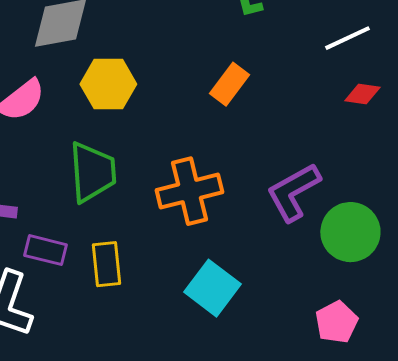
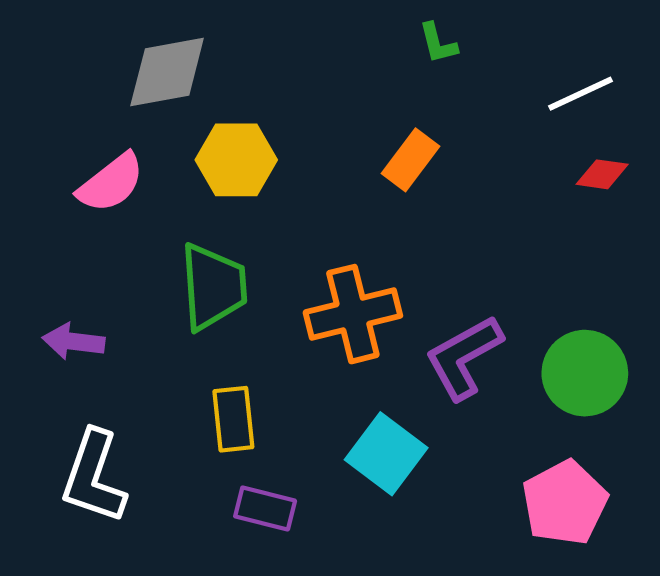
purple L-shape: (293, 192) -> (464, 357), moved
purple rectangle: (45, 250) -> (265, 508), moved
pink pentagon: (336, 322) -> (565, 503), size x1.4

